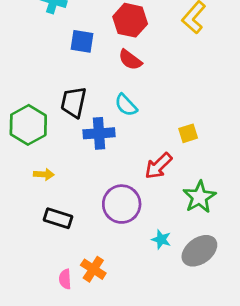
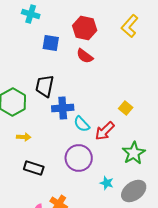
cyan semicircle: (126, 105) -> (82, 124), moved
yellow square: (188, 133) -> (126, 108), turned -32

